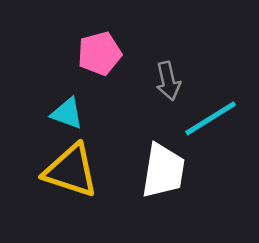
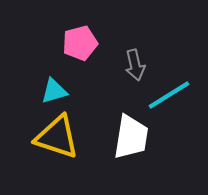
cyan triangle: (67, 113) -> (54, 91), turned -36

